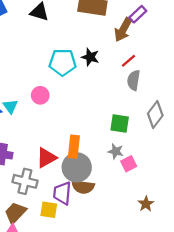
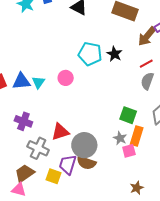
orange rectangle: (74, 147) -> (137, 136), moved

